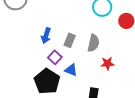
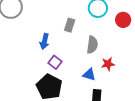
gray rectangle: (70, 40) -> (70, 25), moved
blue triangle: (71, 70) -> (89, 75), moved

